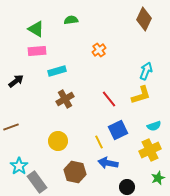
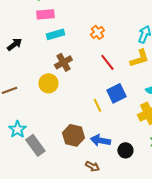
orange cross: (99, 50) -> (97, 32), moved
pink rectangle: (37, 51) -> (45, 14), moved
yellow circle: (58, 141) -> (48, 83), moved
blue arrow: (108, 163) -> (100, 140), moved

